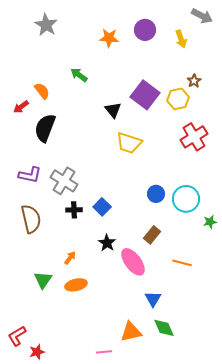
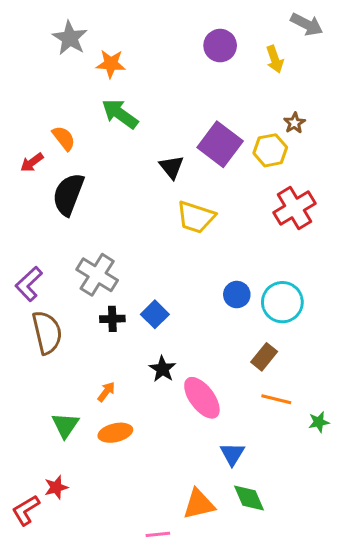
orange star: (109, 38) -> (111, 64), moved
green arrow: (79, 75) -> (120, 114), size x1.4
purple L-shape: (30, 175) -> (29, 284), moved, turned 125
green star: (210, 222) -> (319, 422), moved
brown rectangle: (152, 235) -> (264, 357), moved
red star: (37, 352) -> (56, 487), moved

